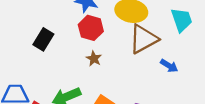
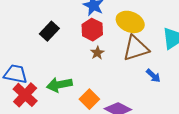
brown star: (94, 59) -> (97, 53), moved

